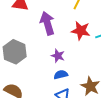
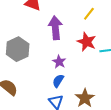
blue semicircle: (61, 75) -> (58, 81), turned -56

